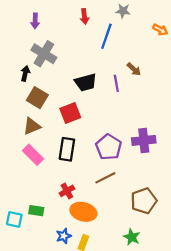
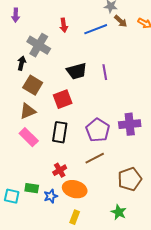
red arrow: (84, 16) -> (64, 25), moved
purple arrow: (35, 21) -> (16, 15), moved
blue line: (106, 36) -> (96, 29), turned 50
brown arrow: (134, 69) -> (121, 21), moved
blue star: (64, 236) -> (51, 196), moved

